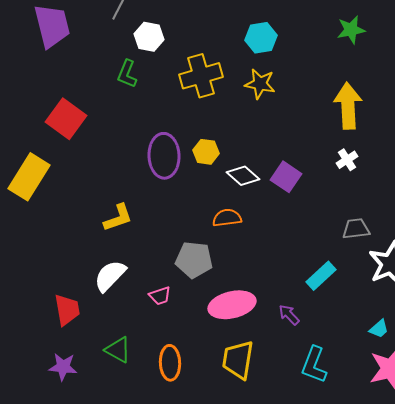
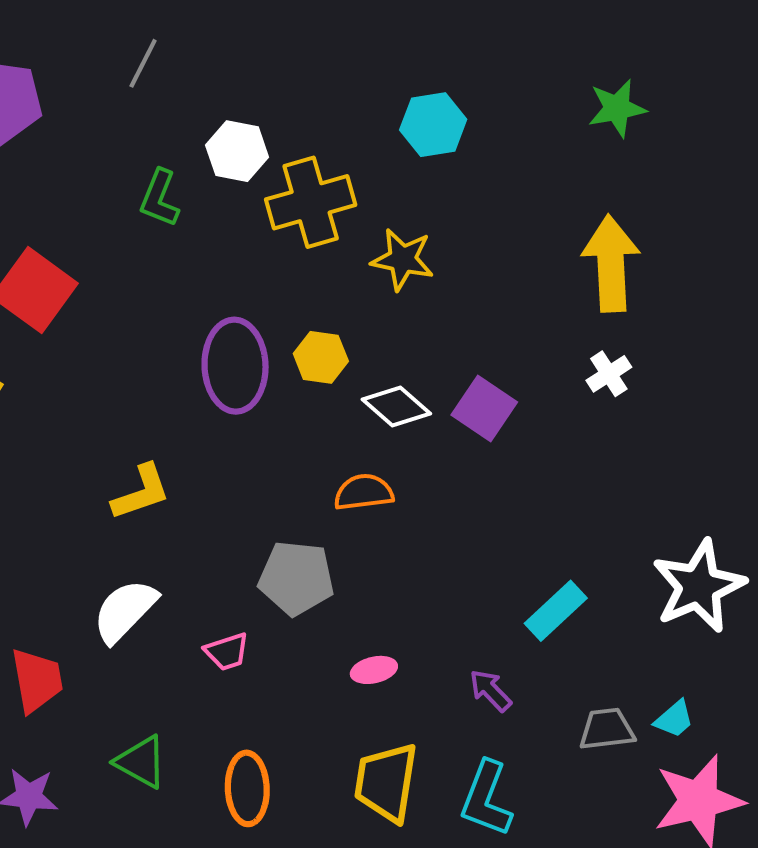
white hexagon: (149, 37) -> (237, 151), moved
yellow star: (260, 84) -> (403, 259), moved
gray trapezoid: (356, 229) -> (607, 729), moved
pink ellipse: (232, 305) -> (374, 670), size x0.5
cyan L-shape: (314, 365) -> (486, 799), moved

